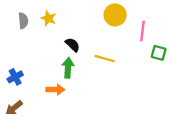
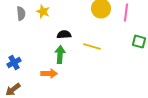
pink line: (143, 31) -> (126, 12), moved
black semicircle: (73, 45) -> (64, 34), turned -48

